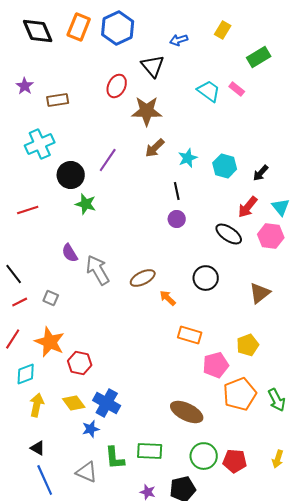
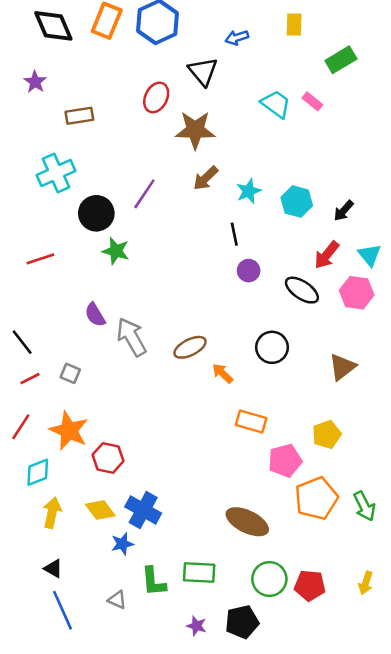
yellow rectangle: (223, 30) -> (294, 25), turned -30
purple star: (25, 86) -> (35, 82), moved
purple circle: (177, 219) -> (249, 271), moved
gray triangle: (87, 472) -> (117, 600), size x0.7

